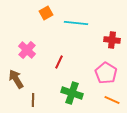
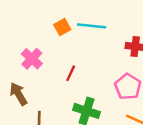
orange square: (46, 13) -> (62, 27), moved

